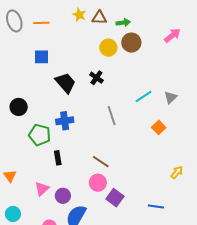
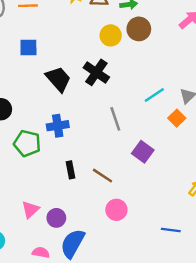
black cross: (96, 78) -> (96, 72), size x1.5
orange square: (159, 127) -> (177, 118), moved
black rectangle: (58, 158) -> (70, 170), moved
pink circle: (98, 183) -> (116, 210), moved
purple square: (115, 198) -> (143, 152), moved

